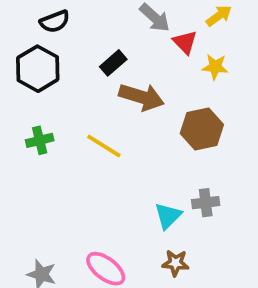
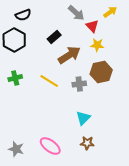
yellow star: (215, 67) -> (97, 45), moved
brown arrow: (142, 97) -> (69, 55), turned -50
gray cross: (206, 203) -> (79, 84), moved

